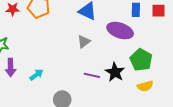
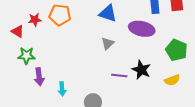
green pentagon: (141, 60) -> (176, 50), moved
cyan arrow: (36, 75) -> (62, 89), moved, turned 128

